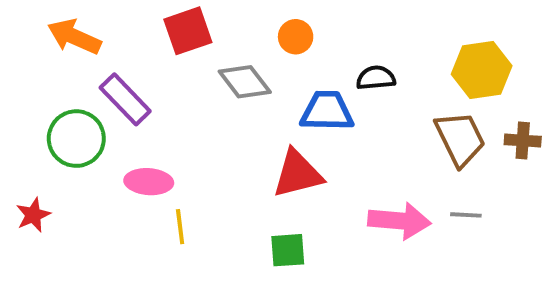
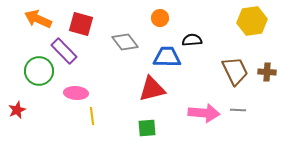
red square: (188, 31) -> (81, 24), moved, turned 35
orange circle: (296, 37) -> (160, 18), moved
yellow hexagon: (482, 70) -> (252, 21), moved

